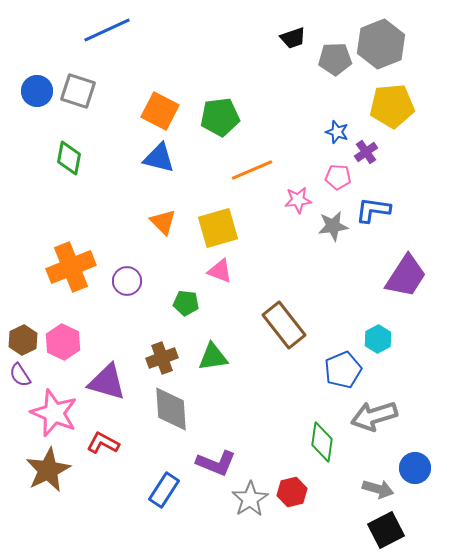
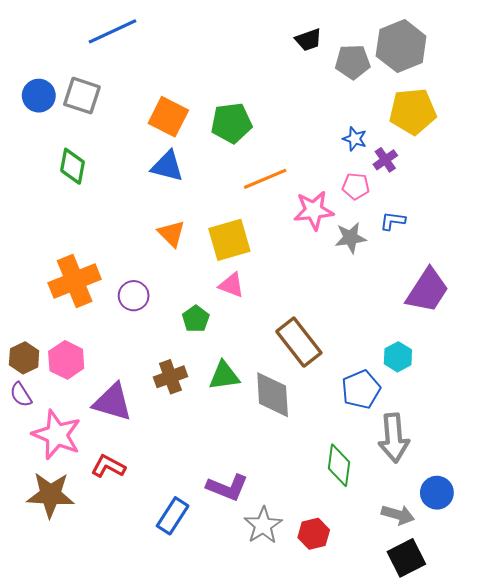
pink star: (298, 200) -> (314, 210), size x1.4
blue L-shape: (373, 210) -> (393, 221), size x0.7
green pentagon: (186, 303) -> (196, 319), turned 30
gray diamond: (171, 409) -> (273, 395), moved
gray arrow: (374, 416) -> (394, 438), turned -78
brown star: (48, 470) -> (50, 495), turned 30
red hexagon: (292, 492) -> (314, 534), moved

